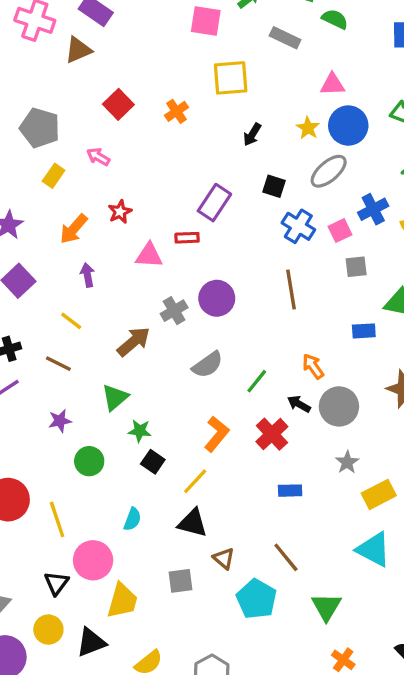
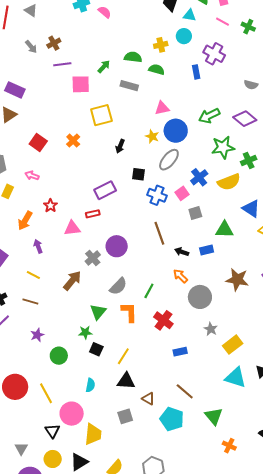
purple rectangle: (214, 203) -> (105, 190), turned 40
green triangle: (115, 397) -> (98, 312), moved
black arrow: (299, 404) -> (182, 252), moved
orange L-shape: (217, 434) -> (129, 312), moved, turned -30

